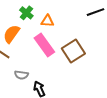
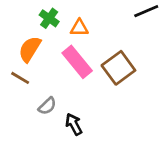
gray semicircle: (21, 75) -> (47, 106), turned -48

